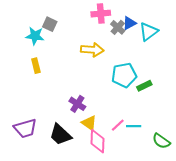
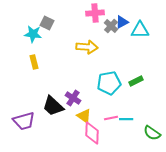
cyan triangle: (149, 32) -> (140, 30), turned 36
cyan pentagon: (124, 75) -> (109, 83), moved
pink line: (118, 125) -> (111, 118), turned 32
black trapezoid: (60, 135) -> (53, 106), moved

